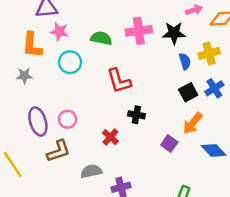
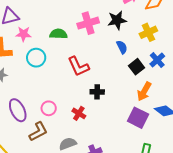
blue semicircle: (185, 61) -> (122, 47), moved
pink circle: (68, 119) -> (49, 108), moved
purple square: (169, 143) -> (138, 118), moved, size x1.5

